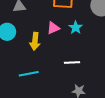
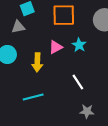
white line: (72, 62) -> (78, 82), turned 63

